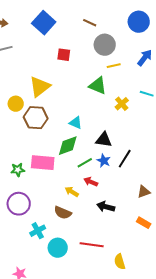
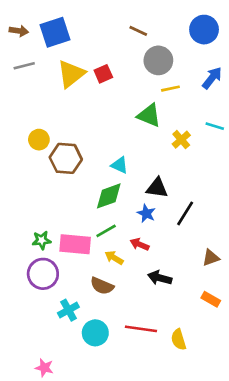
blue square: (44, 23) -> (55, 32), moved, turned 30
red square: (64, 55) -> (103, 74), turned -32
yellow triangle: (40, 87) -> (71, 74), moved
blue star: (104, 161) -> (146, 213), moved
pink rectangle: (43, 163) -> (75, 244), moved
green line: (85, 163) -> (106, 231), moved
green star: (18, 170) -> (42, 240), moved
yellow semicircle: (120, 262) -> (179, 340), moved

